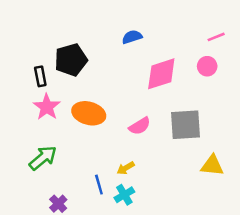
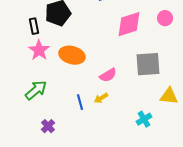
pink semicircle: (140, 126) -> (108, 75), moved
blue line: (99, 185) -> (80, 102), moved
cyan cross: (124, 195) -> (144, 119), moved

